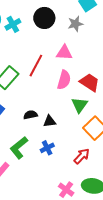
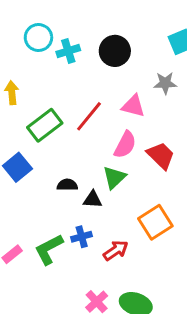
gray star: (75, 24) -> (165, 83), moved
green triangle: (80, 105) -> (114, 178), moved
green L-shape: (19, 148) -> (49, 249), moved
red arrow: (82, 156) -> (116, 250), moved

